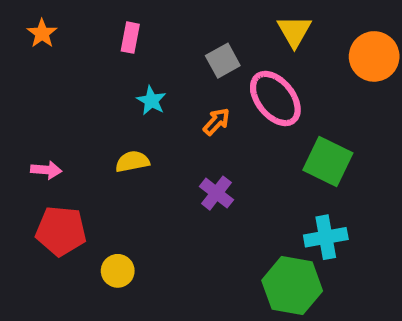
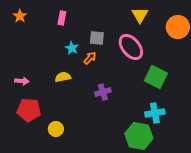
gray square: (223, 61) -> (97, 38), moved, turned 35
orange arrow: (216, 122) -> (90, 58), moved
purple cross: (216, 193) -> (103, 92), turned 35

